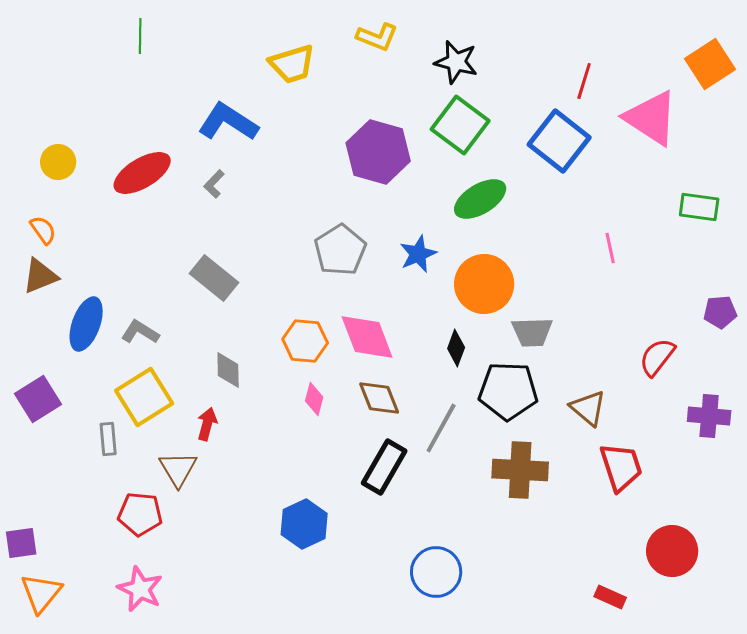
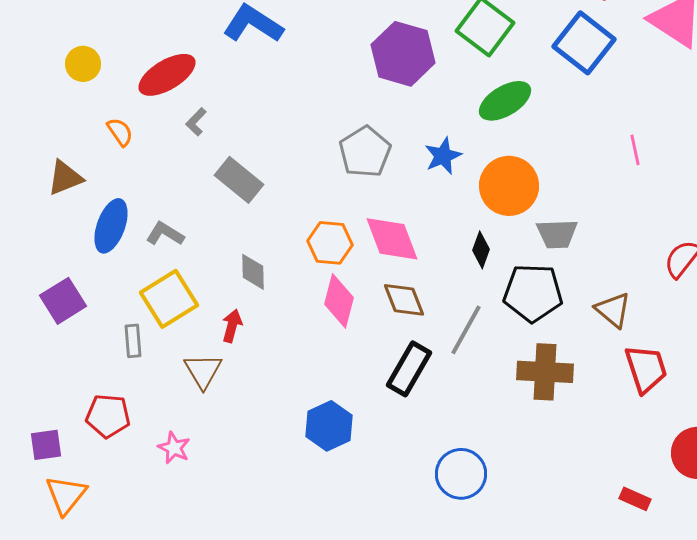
gray L-shape: (214, 184) -> (196, 122), moved
orange semicircle: (43, 230) -> (120, 132), moved
pink diamond: (314, 399) -> (339, 301), size x1.6
red pentagon: (140, 514) -> (108, 416), moved
pink star: (140, 589) -> (174, 448), moved, size x0.7

